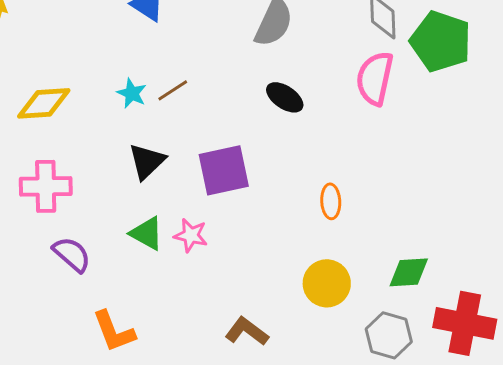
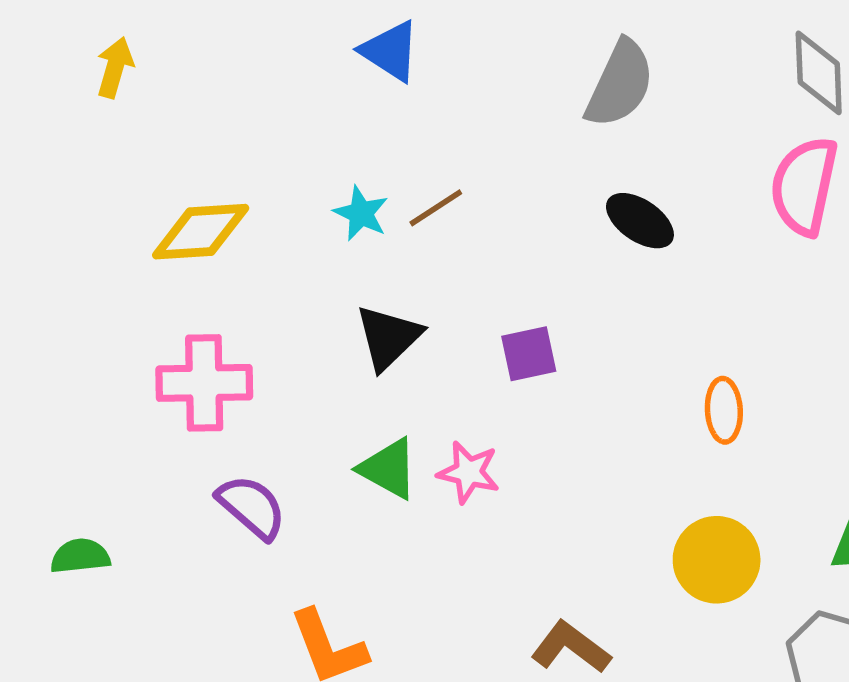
purple square: (224, 170) -> (529, 354), size x0.6

